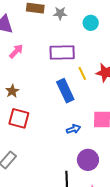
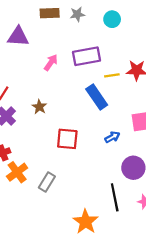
pink arrow: (16, 51) -> (51, 63), moved
yellow line: (82, 73) -> (112, 75), turned -64
red square: (19, 118) -> (67, 139), moved

